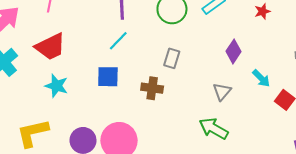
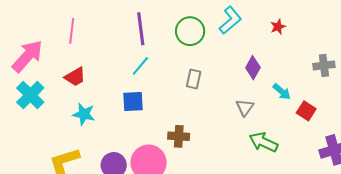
red trapezoid: (50, 47) -> (75, 77), size x0.7
brown cross: (152, 88) -> (179, 136), moved
green arrow: (214, 129) -> (263, 142), moved

